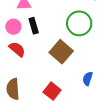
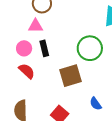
brown square: (61, 52) -> (70, 76), turned 30
blue semicircle: (88, 79) -> (96, 104), turned -56

